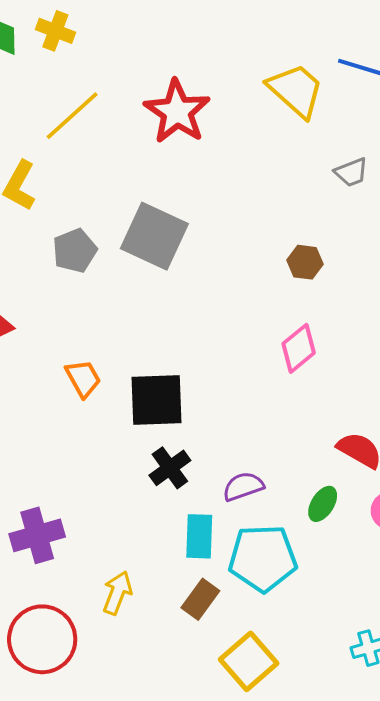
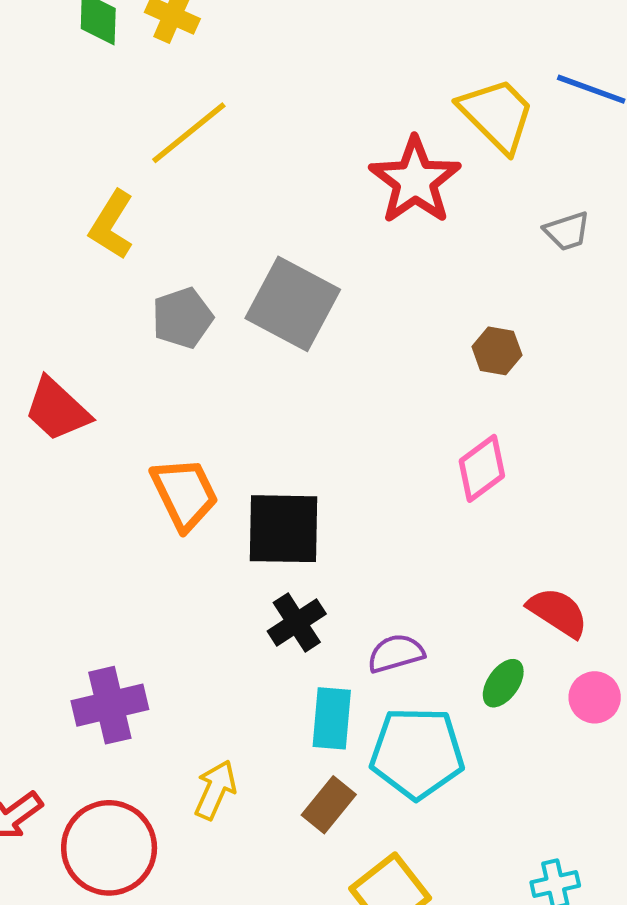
red star: (177, 112) -> (415, 181), moved
orange trapezoid: (83, 378) -> (185, 494), size x1.4

